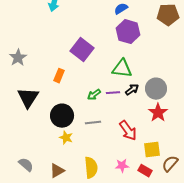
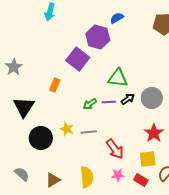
purple hexagon: (128, 32) -> (98, 37), moved
red star: (158, 113) -> (154, 133), moved
black circle: (62, 116) -> (41, 138), moved
red arrow: (128, 131) -> (115, 149), moved
yellow star: (66, 138) -> (67, 129), moved

